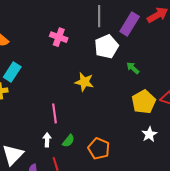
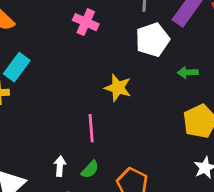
green arrow: (133, 68) -> (188, 72), turned -48
pink line: (54, 113) -> (91, 128), moved

